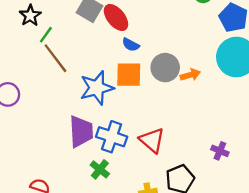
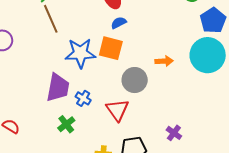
blue semicircle: (131, 45) -> (119, 23), turned 112
gray circle: (165, 68) -> (135, 80), moved
blue cross: (112, 137) -> (83, 98), size x0.6

